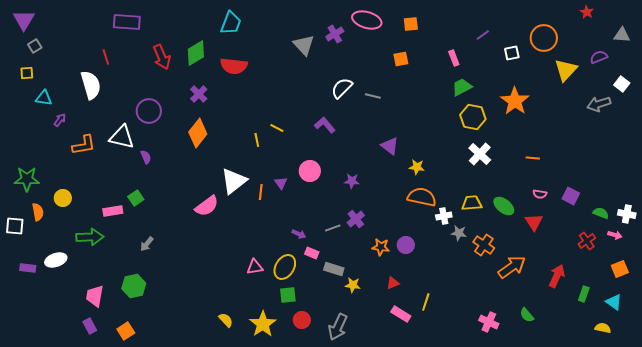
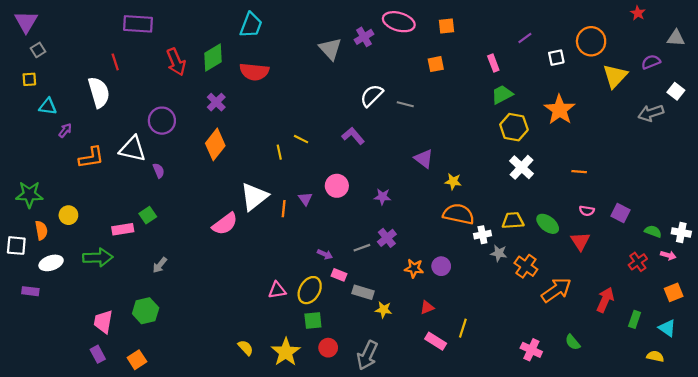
white ellipse: (56, 260) -> (51, 263), moved

